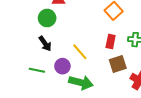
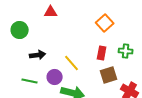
green circle: (47, 18) -> (20, 30), moved
black arrow: (45, 44) -> (38, 55), turned -63

